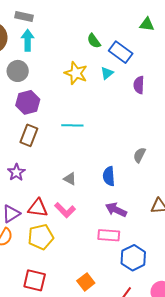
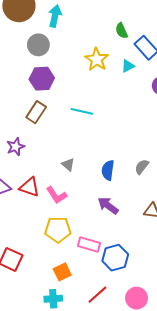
gray semicircle: (139, 155) -> (142, 167), moved
pink rectangle: (109, 235) -> (89, 245), moved
yellow pentagon: (41, 237) -> (58, 230), moved

